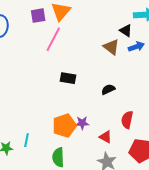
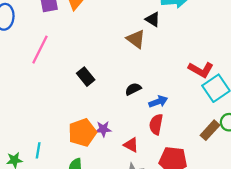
pink line: (53, 39) -> (40, 50), moved
blue arrow: (136, 47) -> (158, 102), moved
black rectangle: (68, 78) -> (86, 77), turned 42

